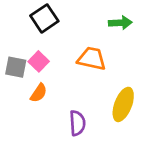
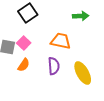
yellow ellipse: (123, 104) -> (83, 73), turned -50
purple semicircle: (77, 123) -> (54, 66), moved

